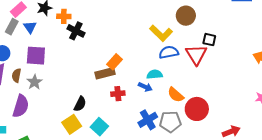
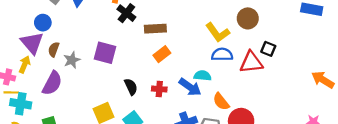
red triangle: (196, 55) -> (251, 62), turned 45
purple square: (36, 56) -> (105, 53), moved
brown rectangle: (105, 73) -> (155, 29), moved
blue arrow: (145, 87) -> (190, 87), size x1.5
black semicircle: (80, 104) -> (131, 87), moved, turned -63

